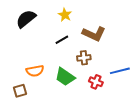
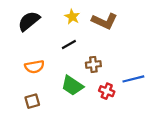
brown L-shape: (94, 34) -> (104, 21), moved
orange semicircle: (35, 71) -> (34, 67), moved
brown square: (20, 91) -> (32, 101), moved

